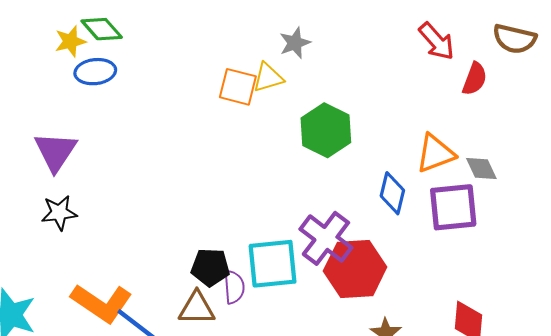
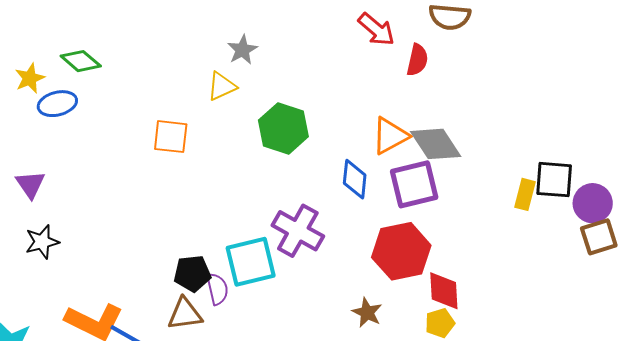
green diamond: (102, 29) -> (81, 61), moved
orange square: (238, 87) -> (171, 137), moved
purple triangle: (56, 151) -> (30, 184), size x0.7
gray diamond: (481, 169) -> (436, 144), size x1.6
red hexagon: (355, 269) -> (401, 251), moved

